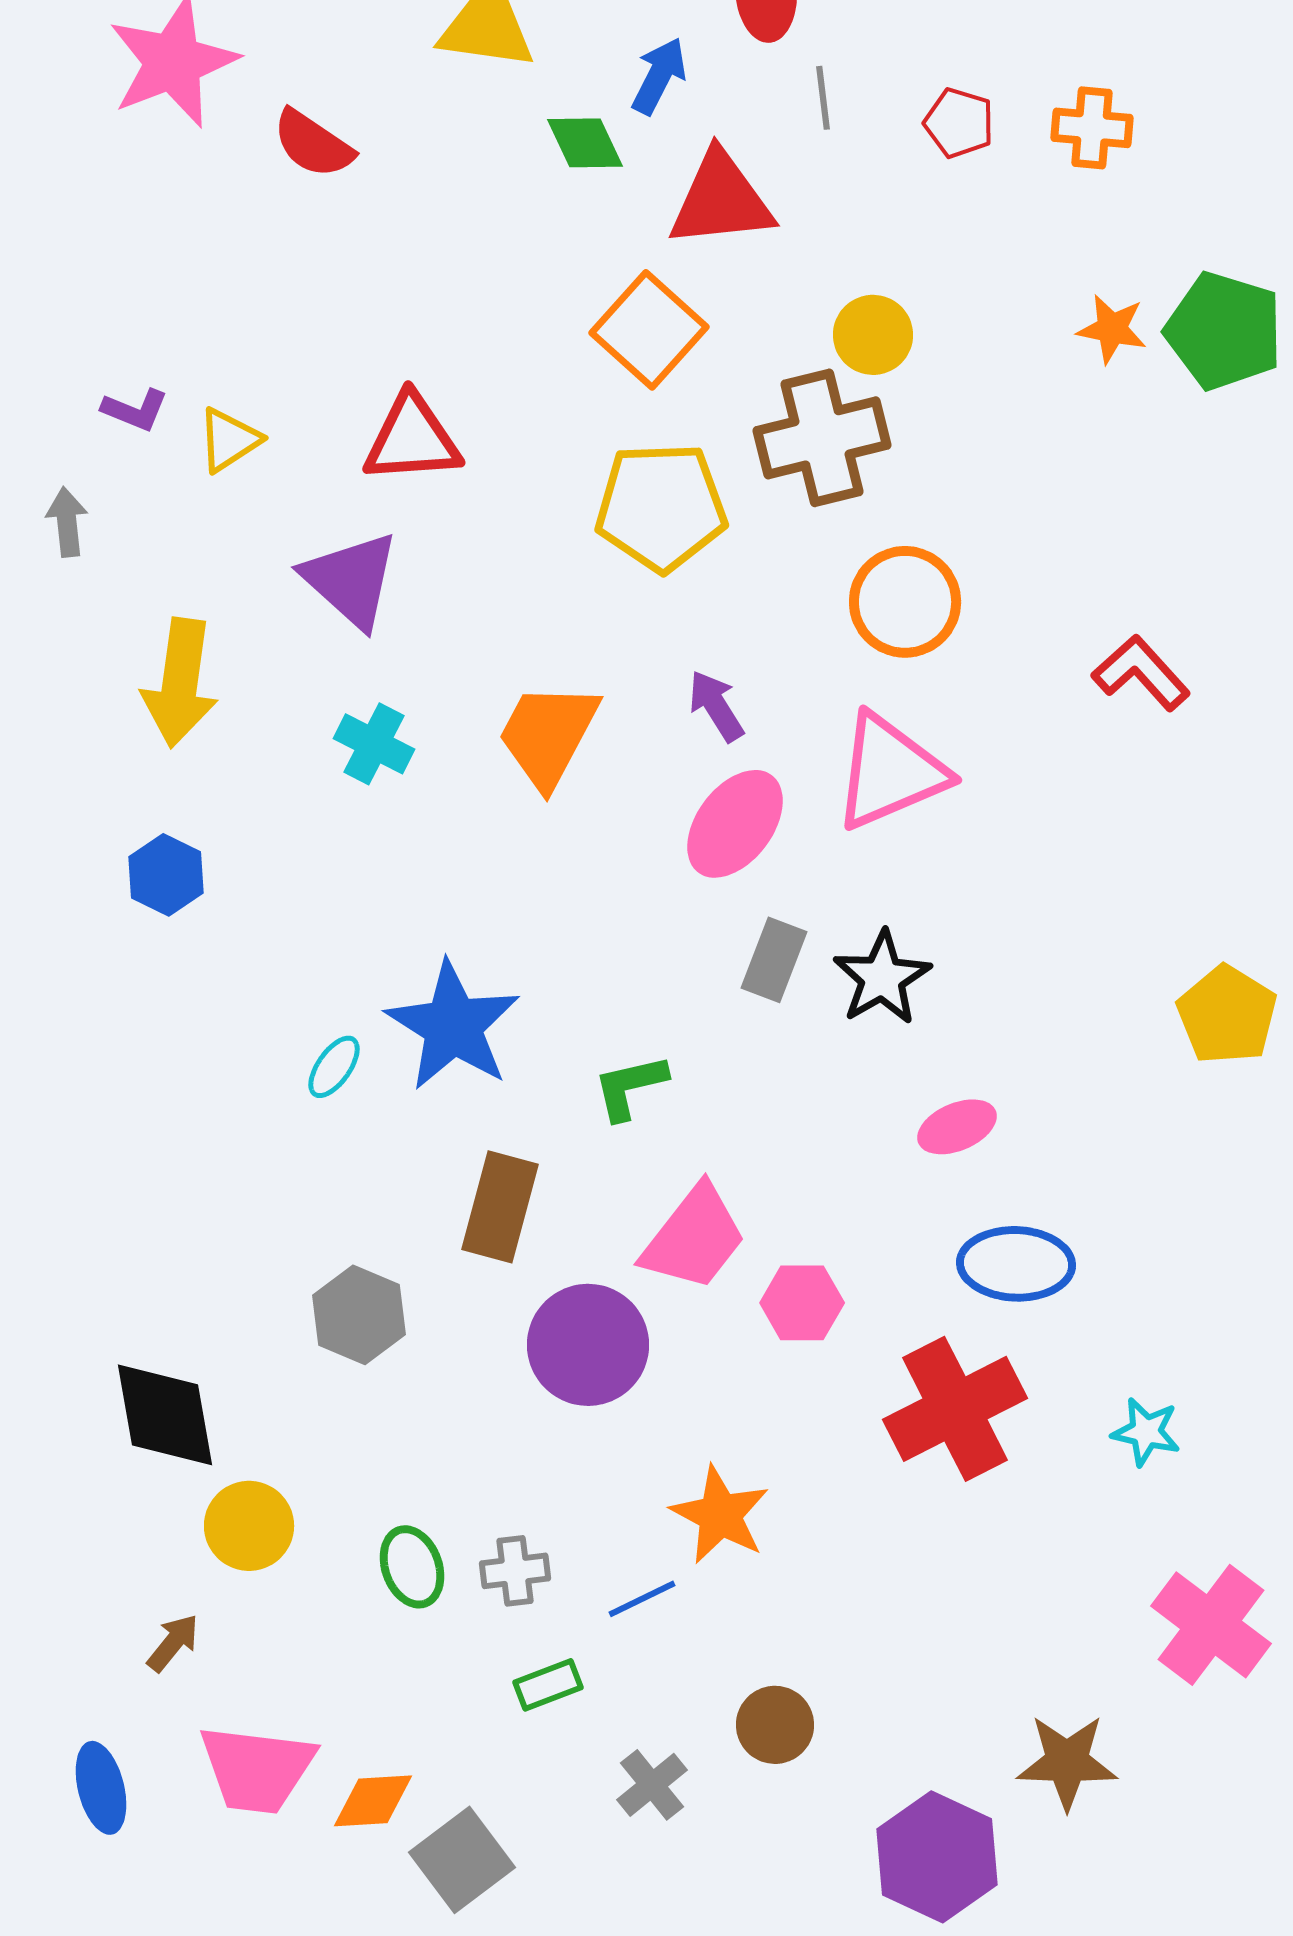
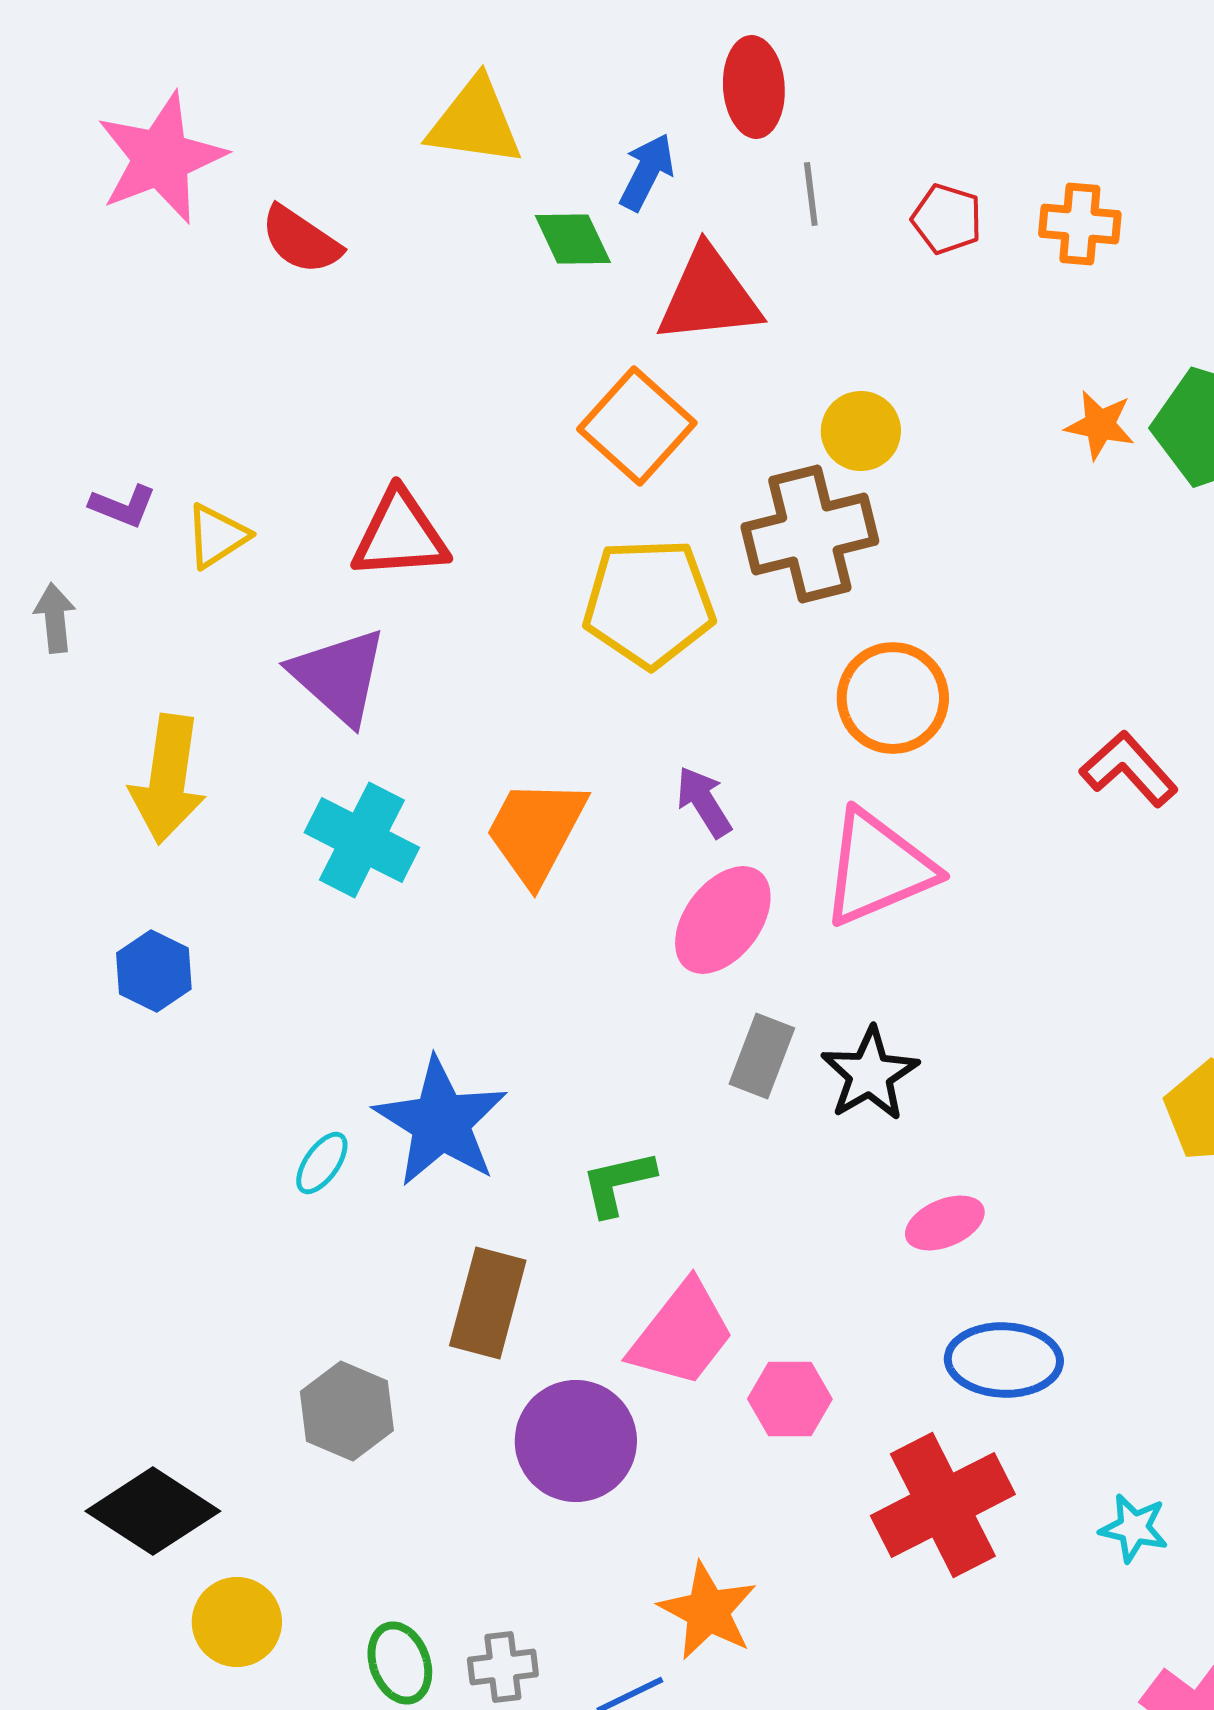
cyan cross: (374, 744) -> (362, 840), size x1.4
black diamond: (165, 1415) -> (153, 1511), turned -47

